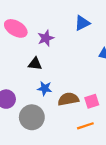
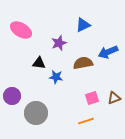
purple star: (46, 38) -> (59, 43), moved
blue star: (45, 88) -> (56, 77), moved
brown semicircle: (68, 99) -> (83, 63), moved

